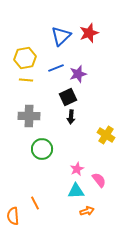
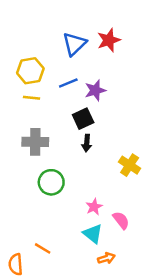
cyan triangle: (76, 191) -> (93, 234), turned 42
orange line: (35, 203) -> (43, 248), turned -32

